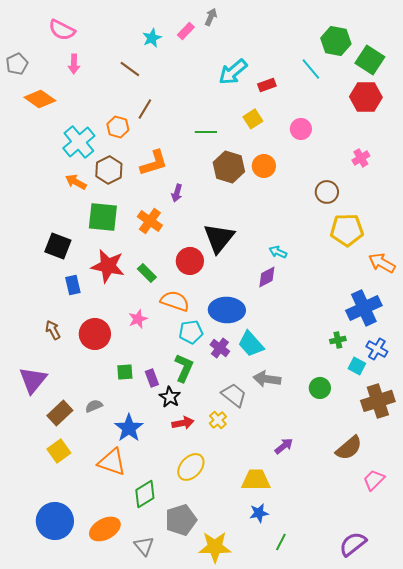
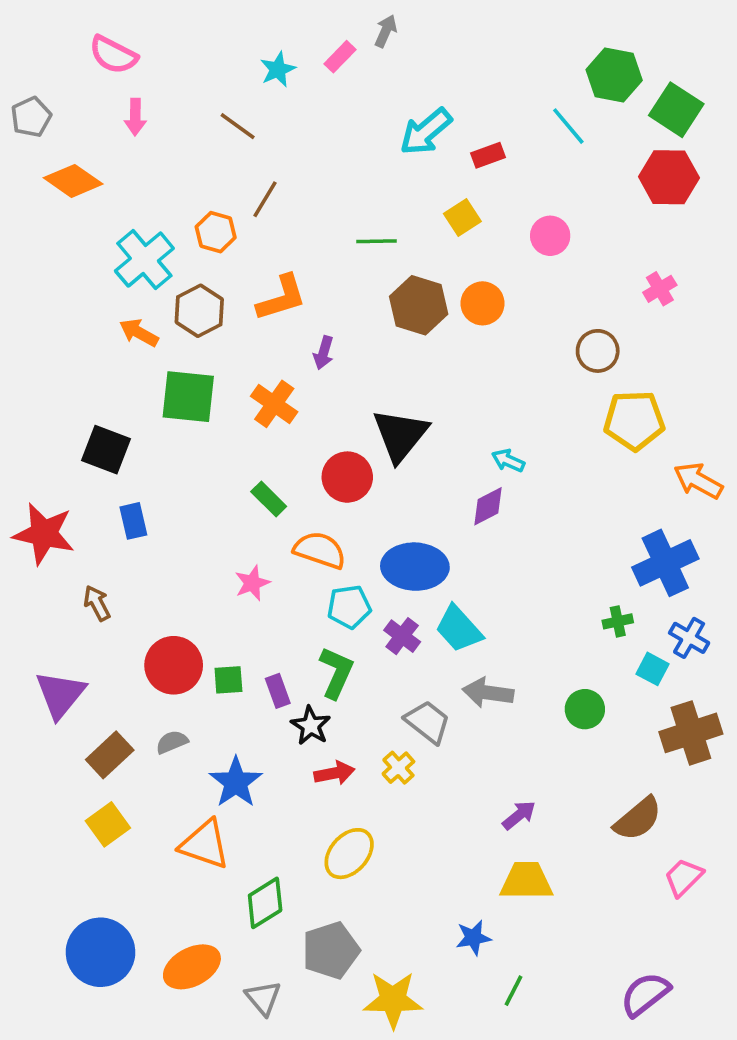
red star: (108, 266) -> (44, 534), moved
red circle: (95, 334) -> (174, 665), moved
yellow trapezoid: (256, 480) -> (526, 881), moved

